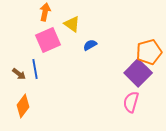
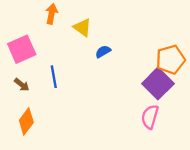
pink square: (48, 40) -> (22, 49), moved
blue line: (35, 69) -> (54, 77), moved

